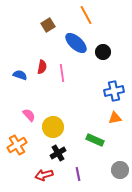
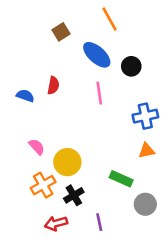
pink line: (62, 73) -> (99, 93), moved
orange cross: (17, 145) -> (43, 185), moved
gray circle: (120, 170) -> (145, 204), moved

